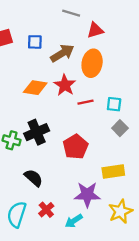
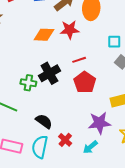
red star: (65, 85) -> (70, 30), turned -30
red line: (85, 102) -> (79, 60), moved
black semicircle: (34, 178) -> (44, 121), moved

